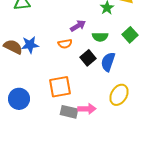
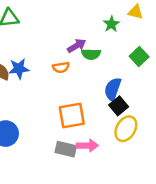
green semicircle: (100, 37) -> (91, 54), moved
black square: (88, 58) -> (119, 106), moved
orange square: (60, 87) -> (72, 115), moved

